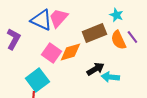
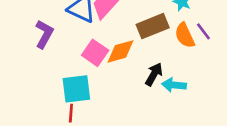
black arrow: (95, 69) -> (154, 74), turned -30
cyan square: (37, 80) -> (76, 89), turned 30

